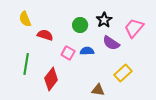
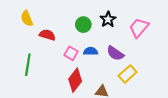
purple semicircle: (111, 43) -> (115, 53), moved
red diamond: (51, 79) -> (75, 80), moved

